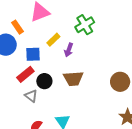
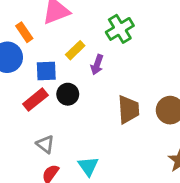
brown trapezoid: (73, 79) -> (128, 110), moved, turned -90
black circle: (44, 81) -> (68, 94), moved
gray triangle: (31, 96) -> (45, 144), moved

